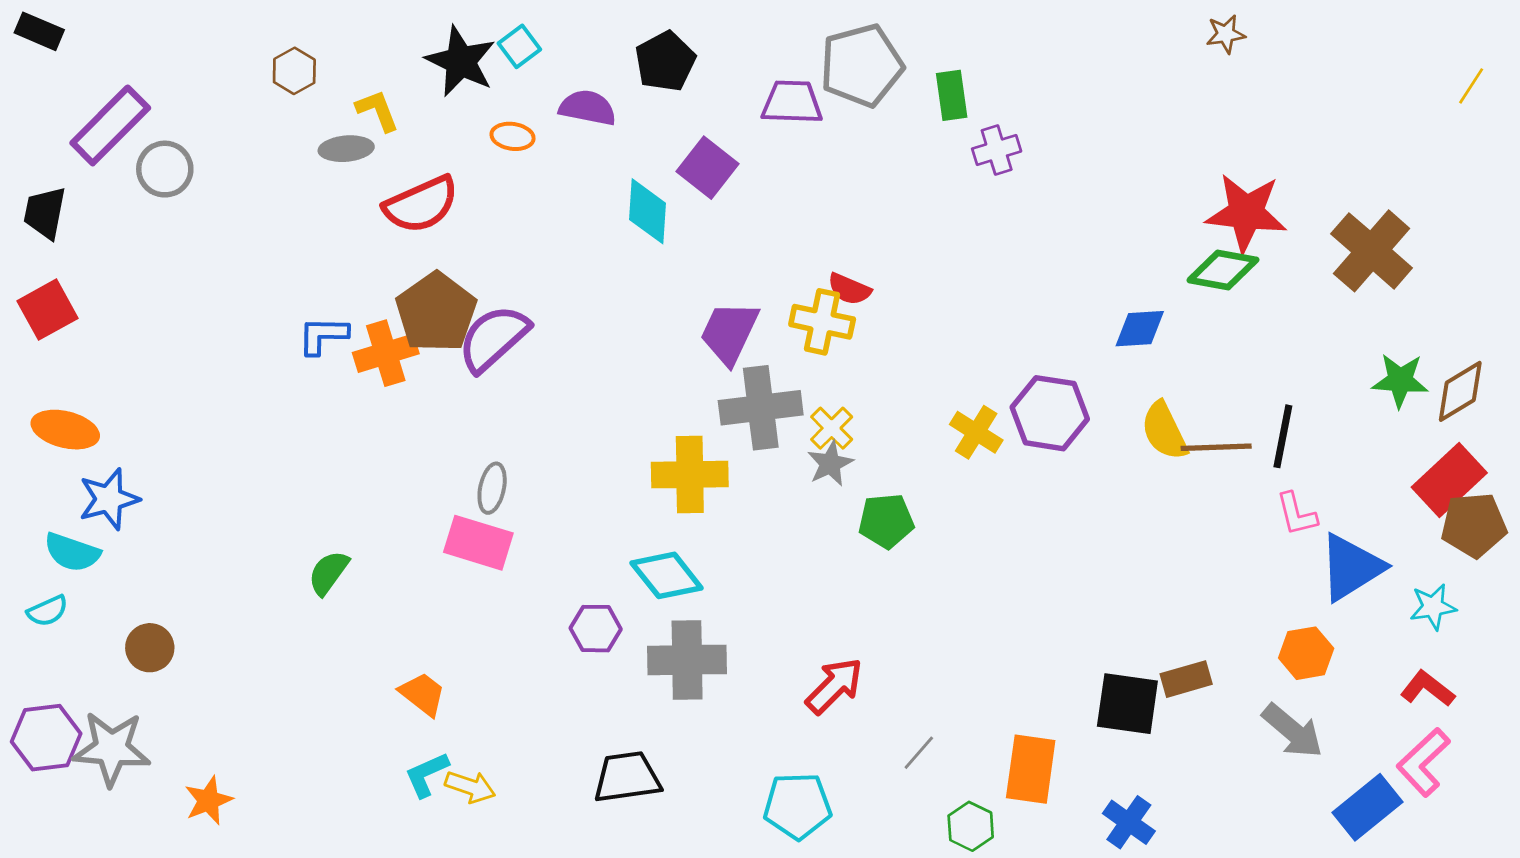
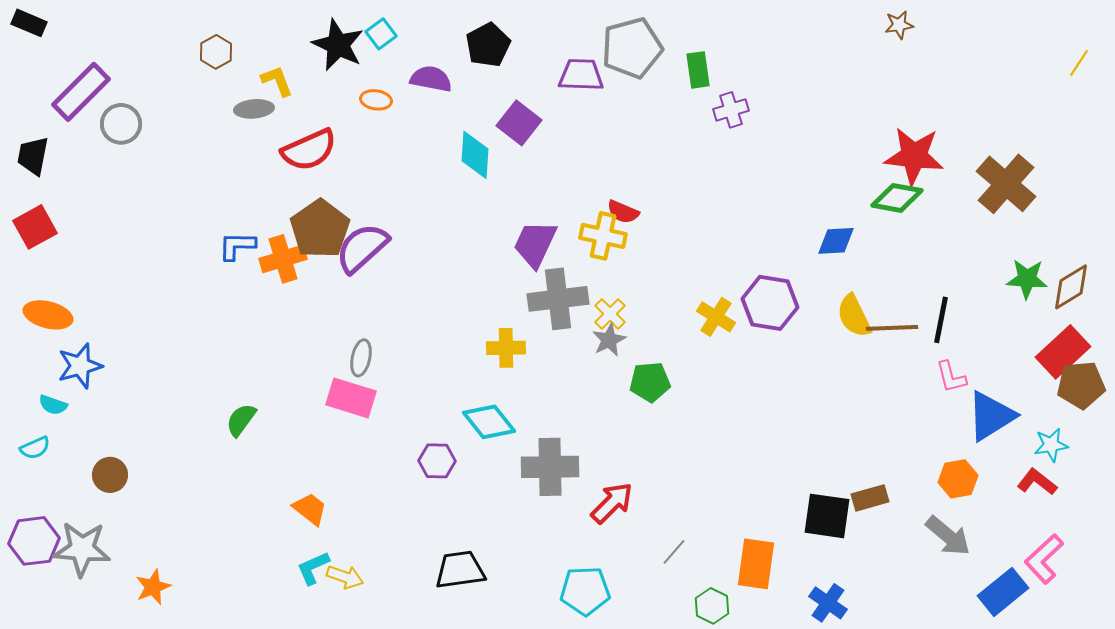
yellow cross: (690, 475) -> (506, 348), size x0.7
cyan semicircle: (72, 552) -> (53, 405), size x0.7
gray cross: (687, 660) -> (550, 467), moved
red L-shape: (1427, 689) -> (1037, 482), moved

